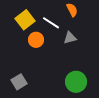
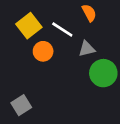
green circle: (76, 82) -> (103, 73), moved

